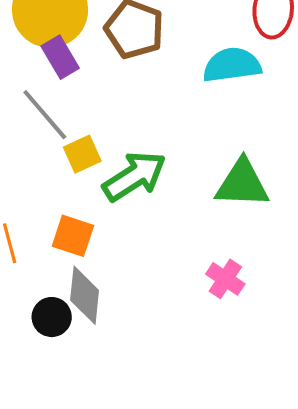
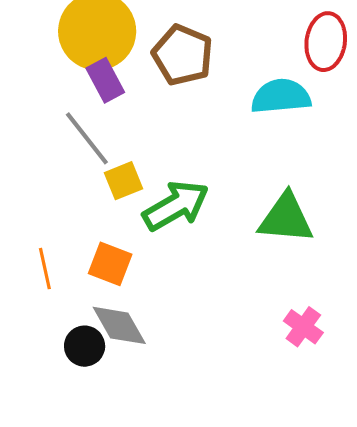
pink cross: (225, 279) -> (303, 327), moved
gray diamond: (85, 295) -> (119, 325), turned -38

